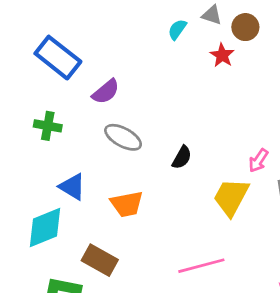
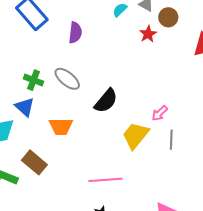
purple semicircle: (106, 92) -> (75, 33), moved, turned -55
green cross: (48, 126) -> (33, 80), moved
black semicircle: (182, 157) -> (106, 101), size x1.5

